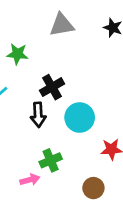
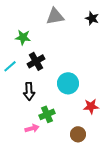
black cross: (52, 87) -> (36, 61), moved
black arrow: (38, 115) -> (29, 91), moved

